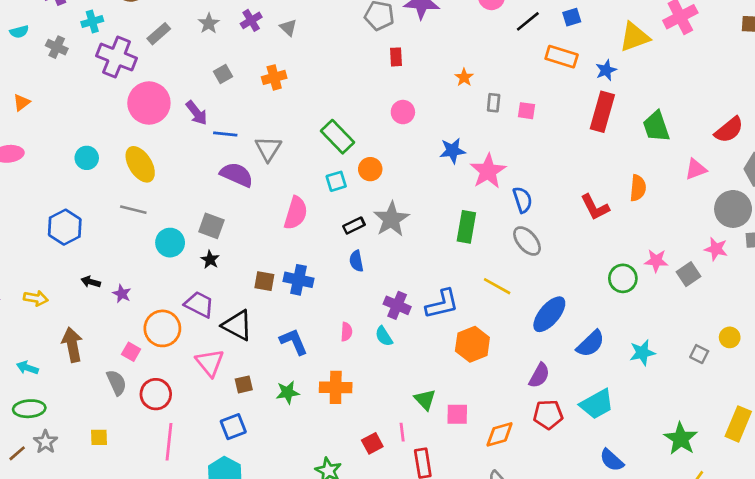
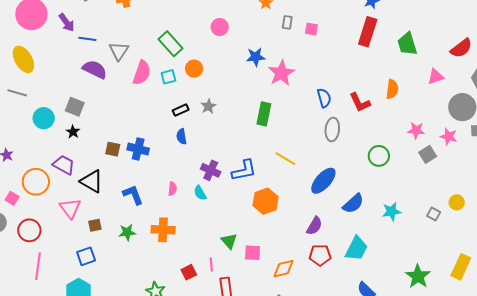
blue semicircle: (523, 200) -> (324, 98), moved
pink semicircle: (296, 213) -> (142, 73), moved
gray star: (391, 219) -> (208, 106), size x0.6
gray ellipse: (527, 241) -> (332, 129), moved, turned 45
pink star: (656, 261) -> (416, 130), moved
cyan trapezoid: (597, 404) -> (356, 249), turned -36

